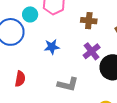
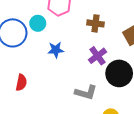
cyan circle: (30, 14) -> (38, 23), moved
gray L-shape: (68, 84) -> (86, 92), moved

